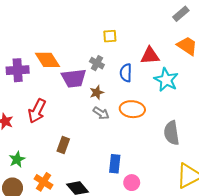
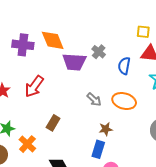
yellow square: (110, 36) -> (143, 32), moved
brown star: (97, 93) -> (106, 129), moved
orange cross: (44, 182) -> (27, 144), moved

